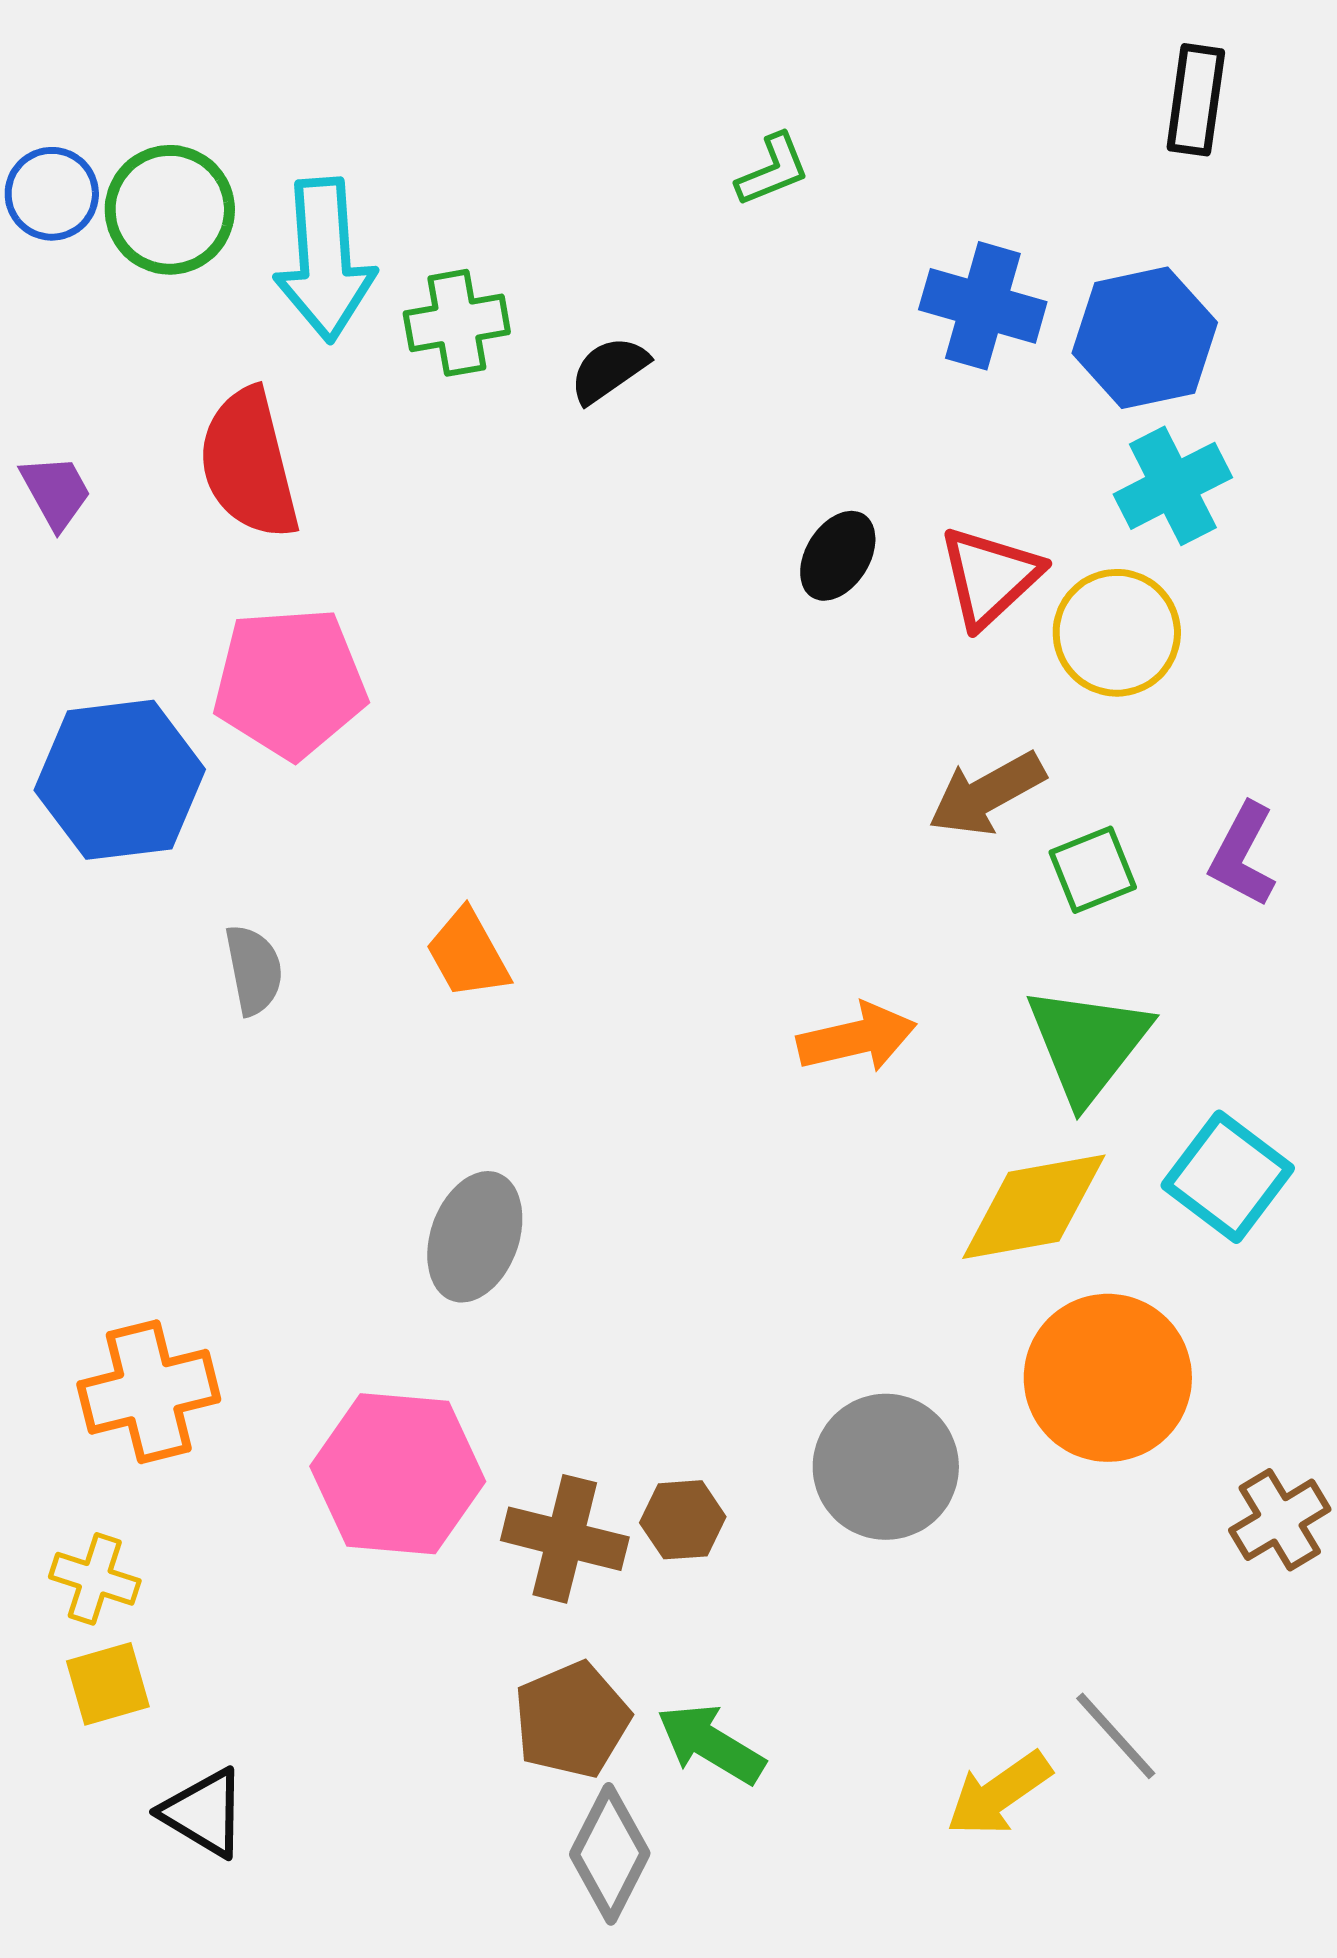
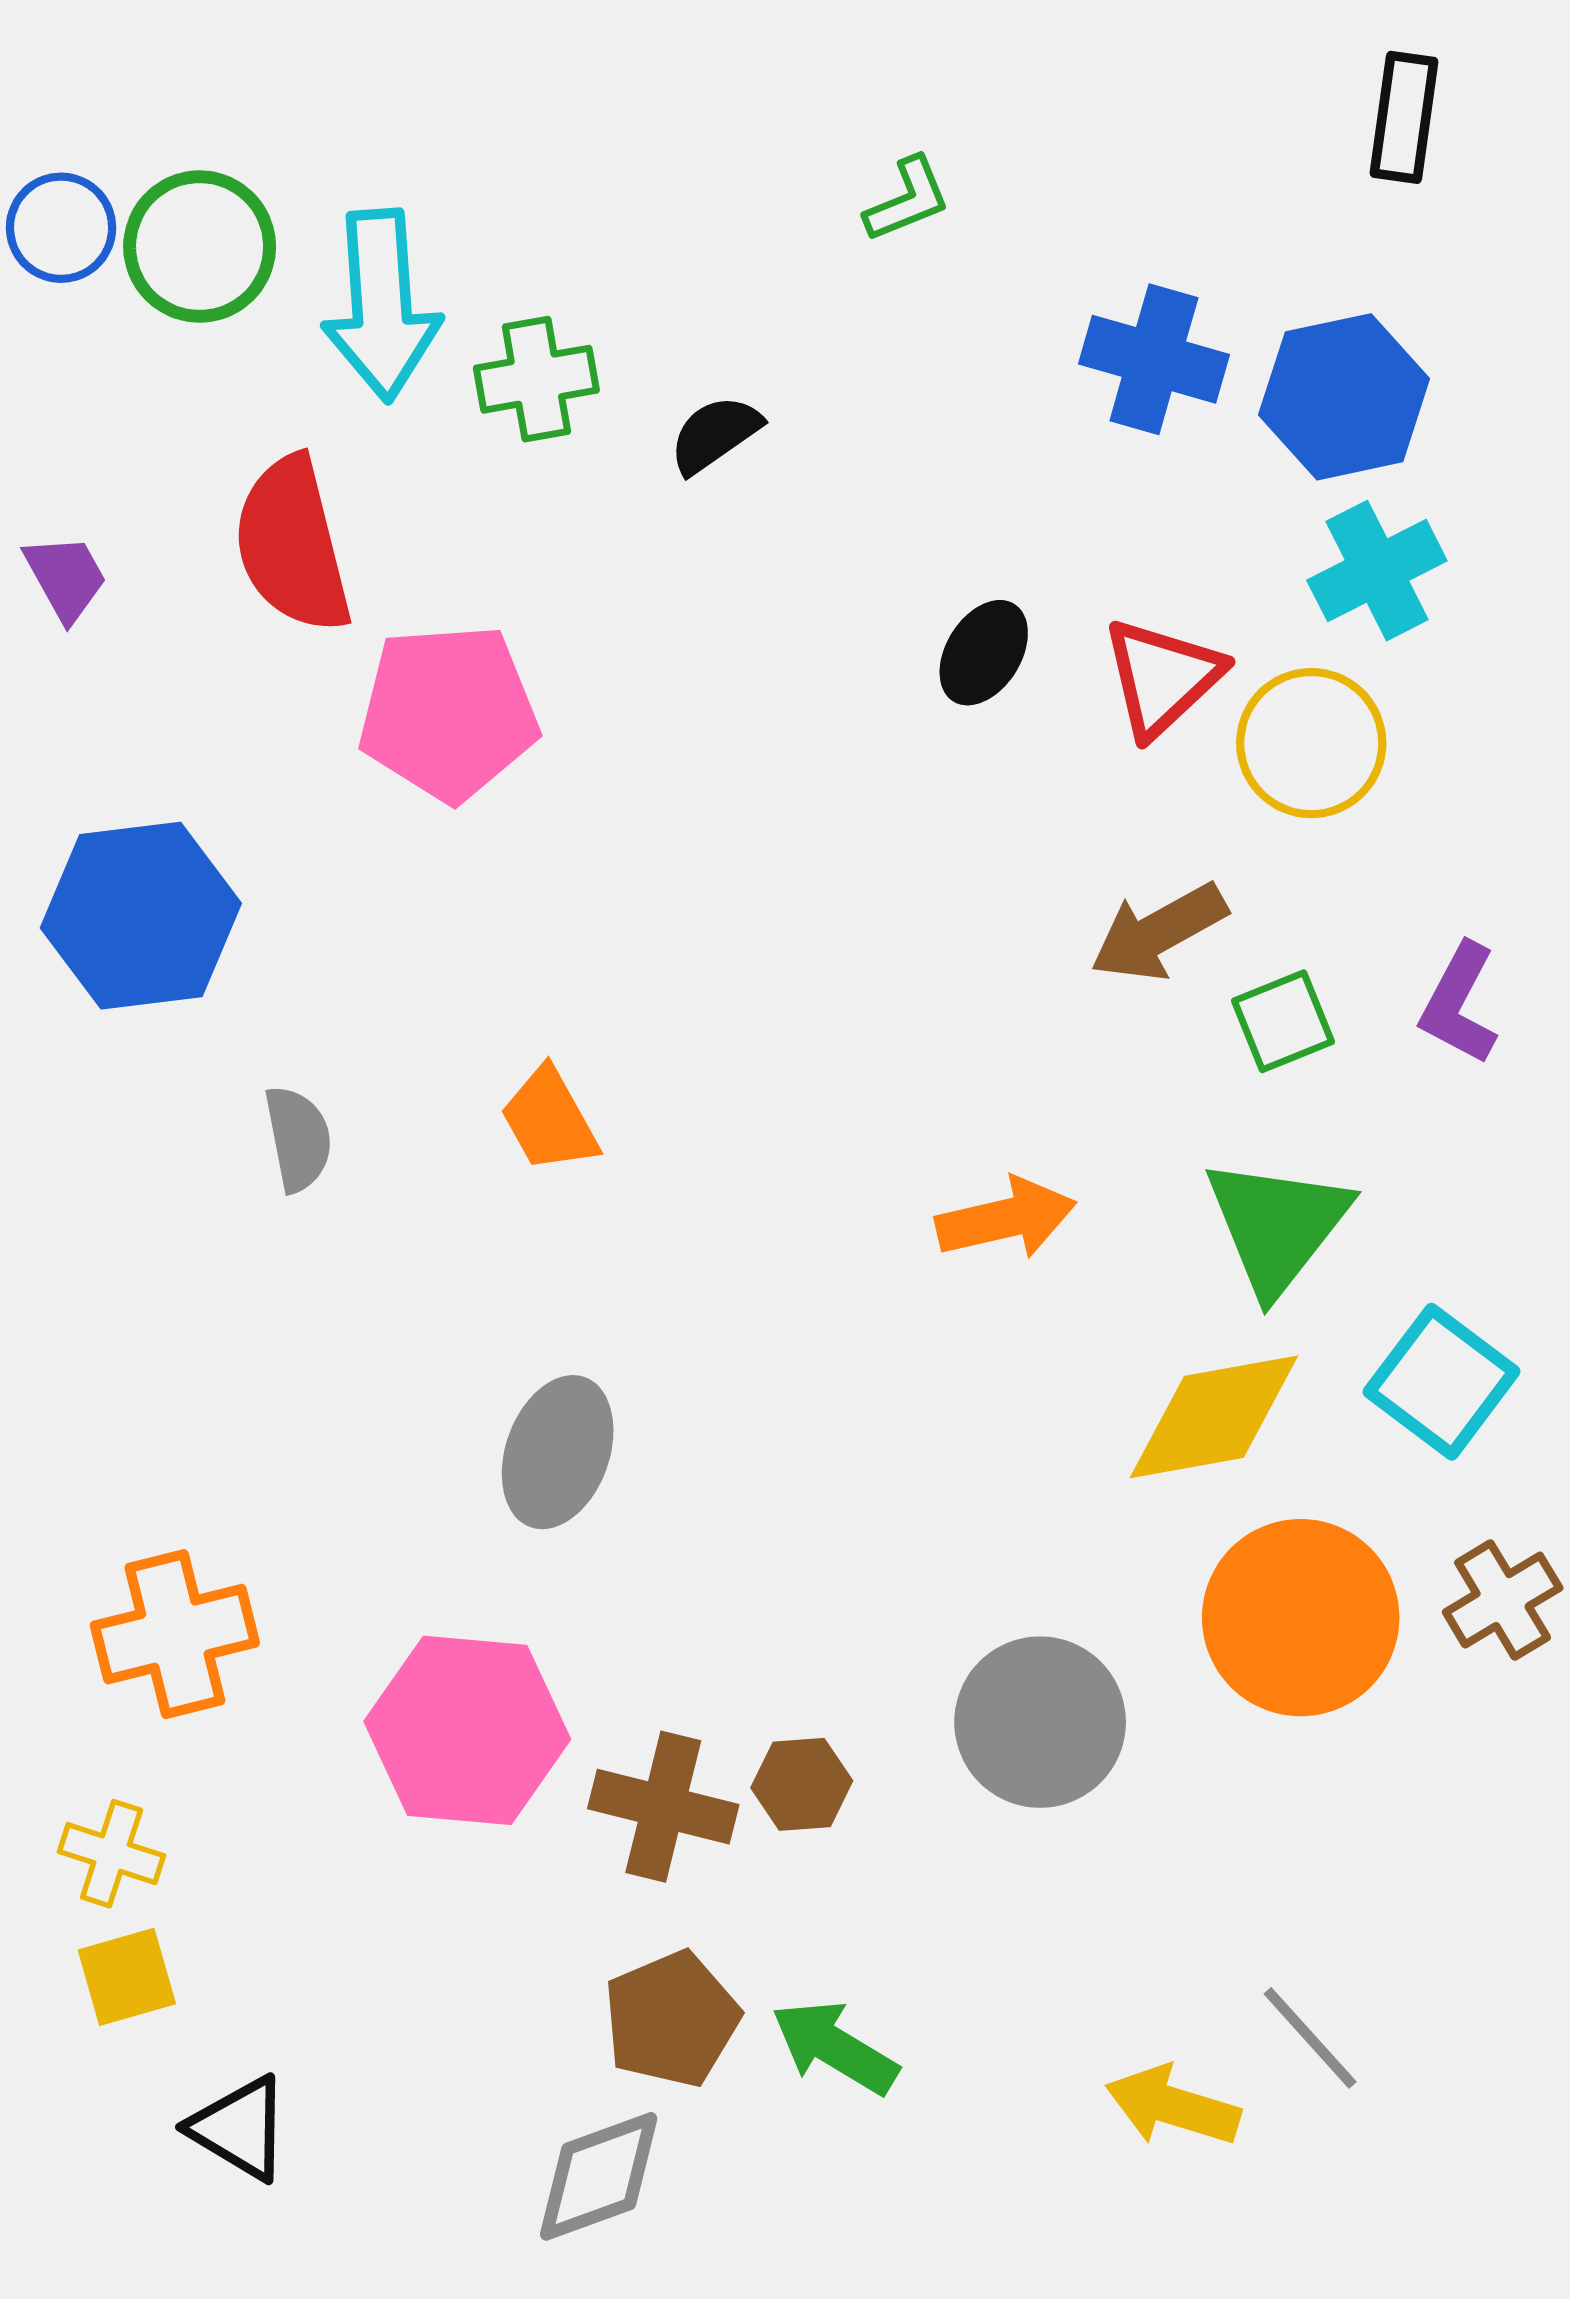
pink pentagon: (290, 683) -> (448, 713), moved
brown cross: (1280, 1520) -> (1503, 1600), moved
yellow arrow: (999, 1794) -> (1173, 2106), turned 52
gray diamond: (610, 1854) -> (599, 2176), moved, turned 43

